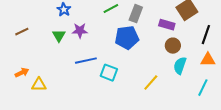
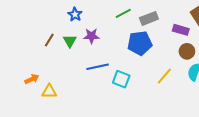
gray rectangle: (136, 14) -> (149, 18), turned 48
brown line: (22, 32) -> (49, 40), moved, turned -32
yellow line: (151, 83) -> (164, 76), moved

